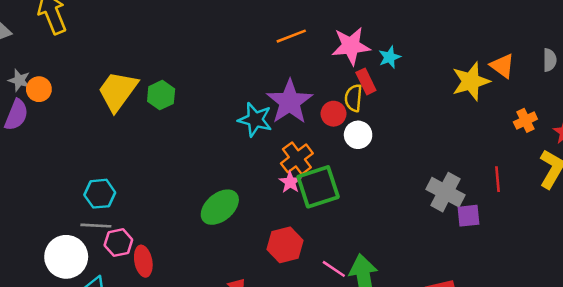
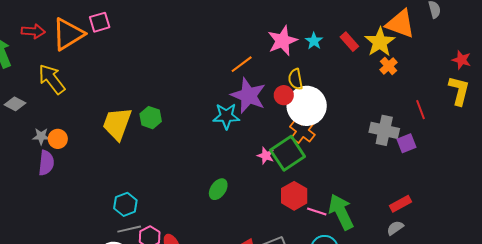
orange line: (291, 36) -> (242, 64), moved
orange triangle: (502, 66) -> (400, 24), size x1.5
red rectangle: (366, 81) -> (349, 42), moved
orange cross: (525, 120) -> (389, 66), moved
white circle: (358, 135) -> (307, 106), size x1.8
orange cross: (297, 158) -> (302, 131), moved
green ellipse: (220, 207) -> (218, 189), size x0.7
red hexagon: (285, 245) -> (294, 196), moved

